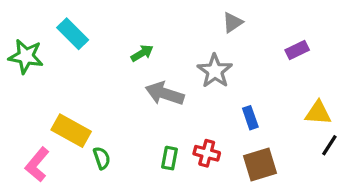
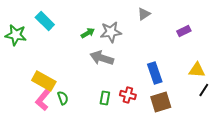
gray star: (215, 71) -> (111, 32), moved, turned 30
blue rectangle: (250, 118) -> (155, 73), size x1.5
pink L-shape: (37, 165) -> (43, 100), moved

